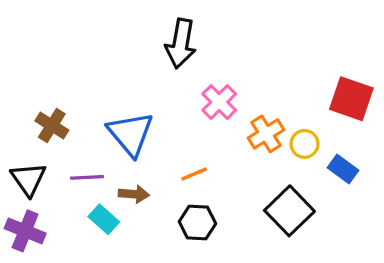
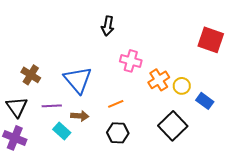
black arrow: (181, 44) -> (108, 26), size x0.7
red square: (351, 99) -> (211, 40), moved
pink cross: (219, 102) -> (131, 61), turned -30

